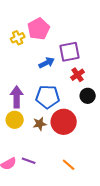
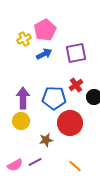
blue arrow: (47, 63) -> (44, 54), moved
red cross: (78, 75) -> (76, 85), moved
brown star: (40, 124) -> (46, 140), moved
purple line: (29, 161) -> (35, 162), turned -48

